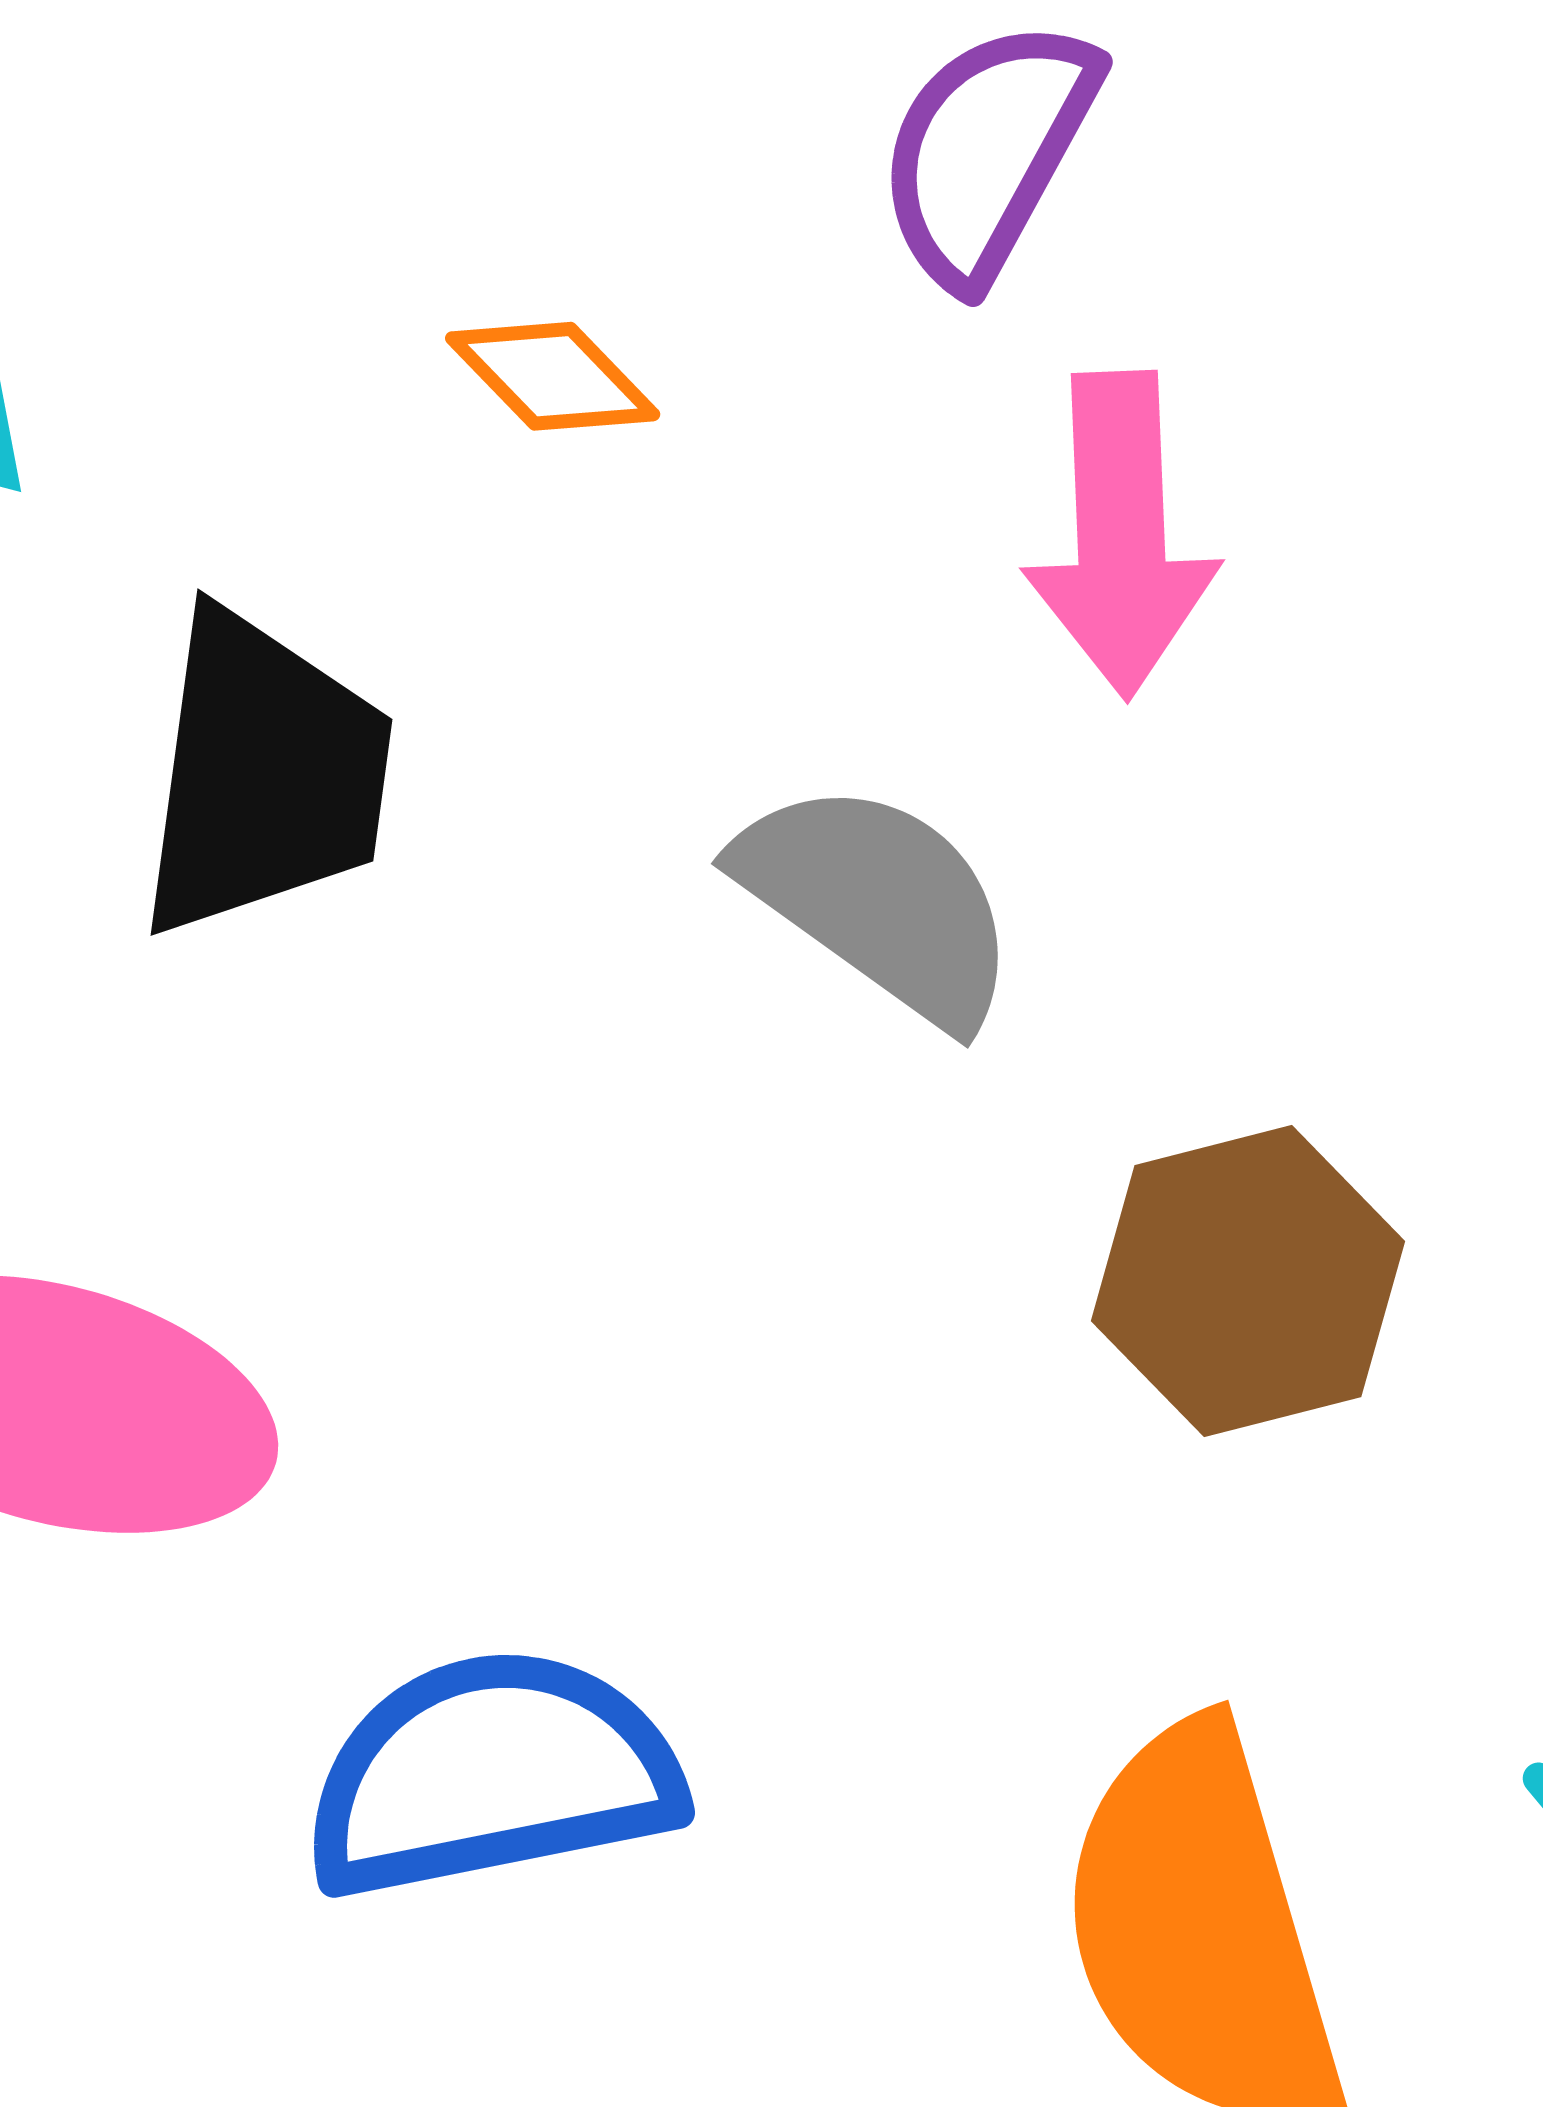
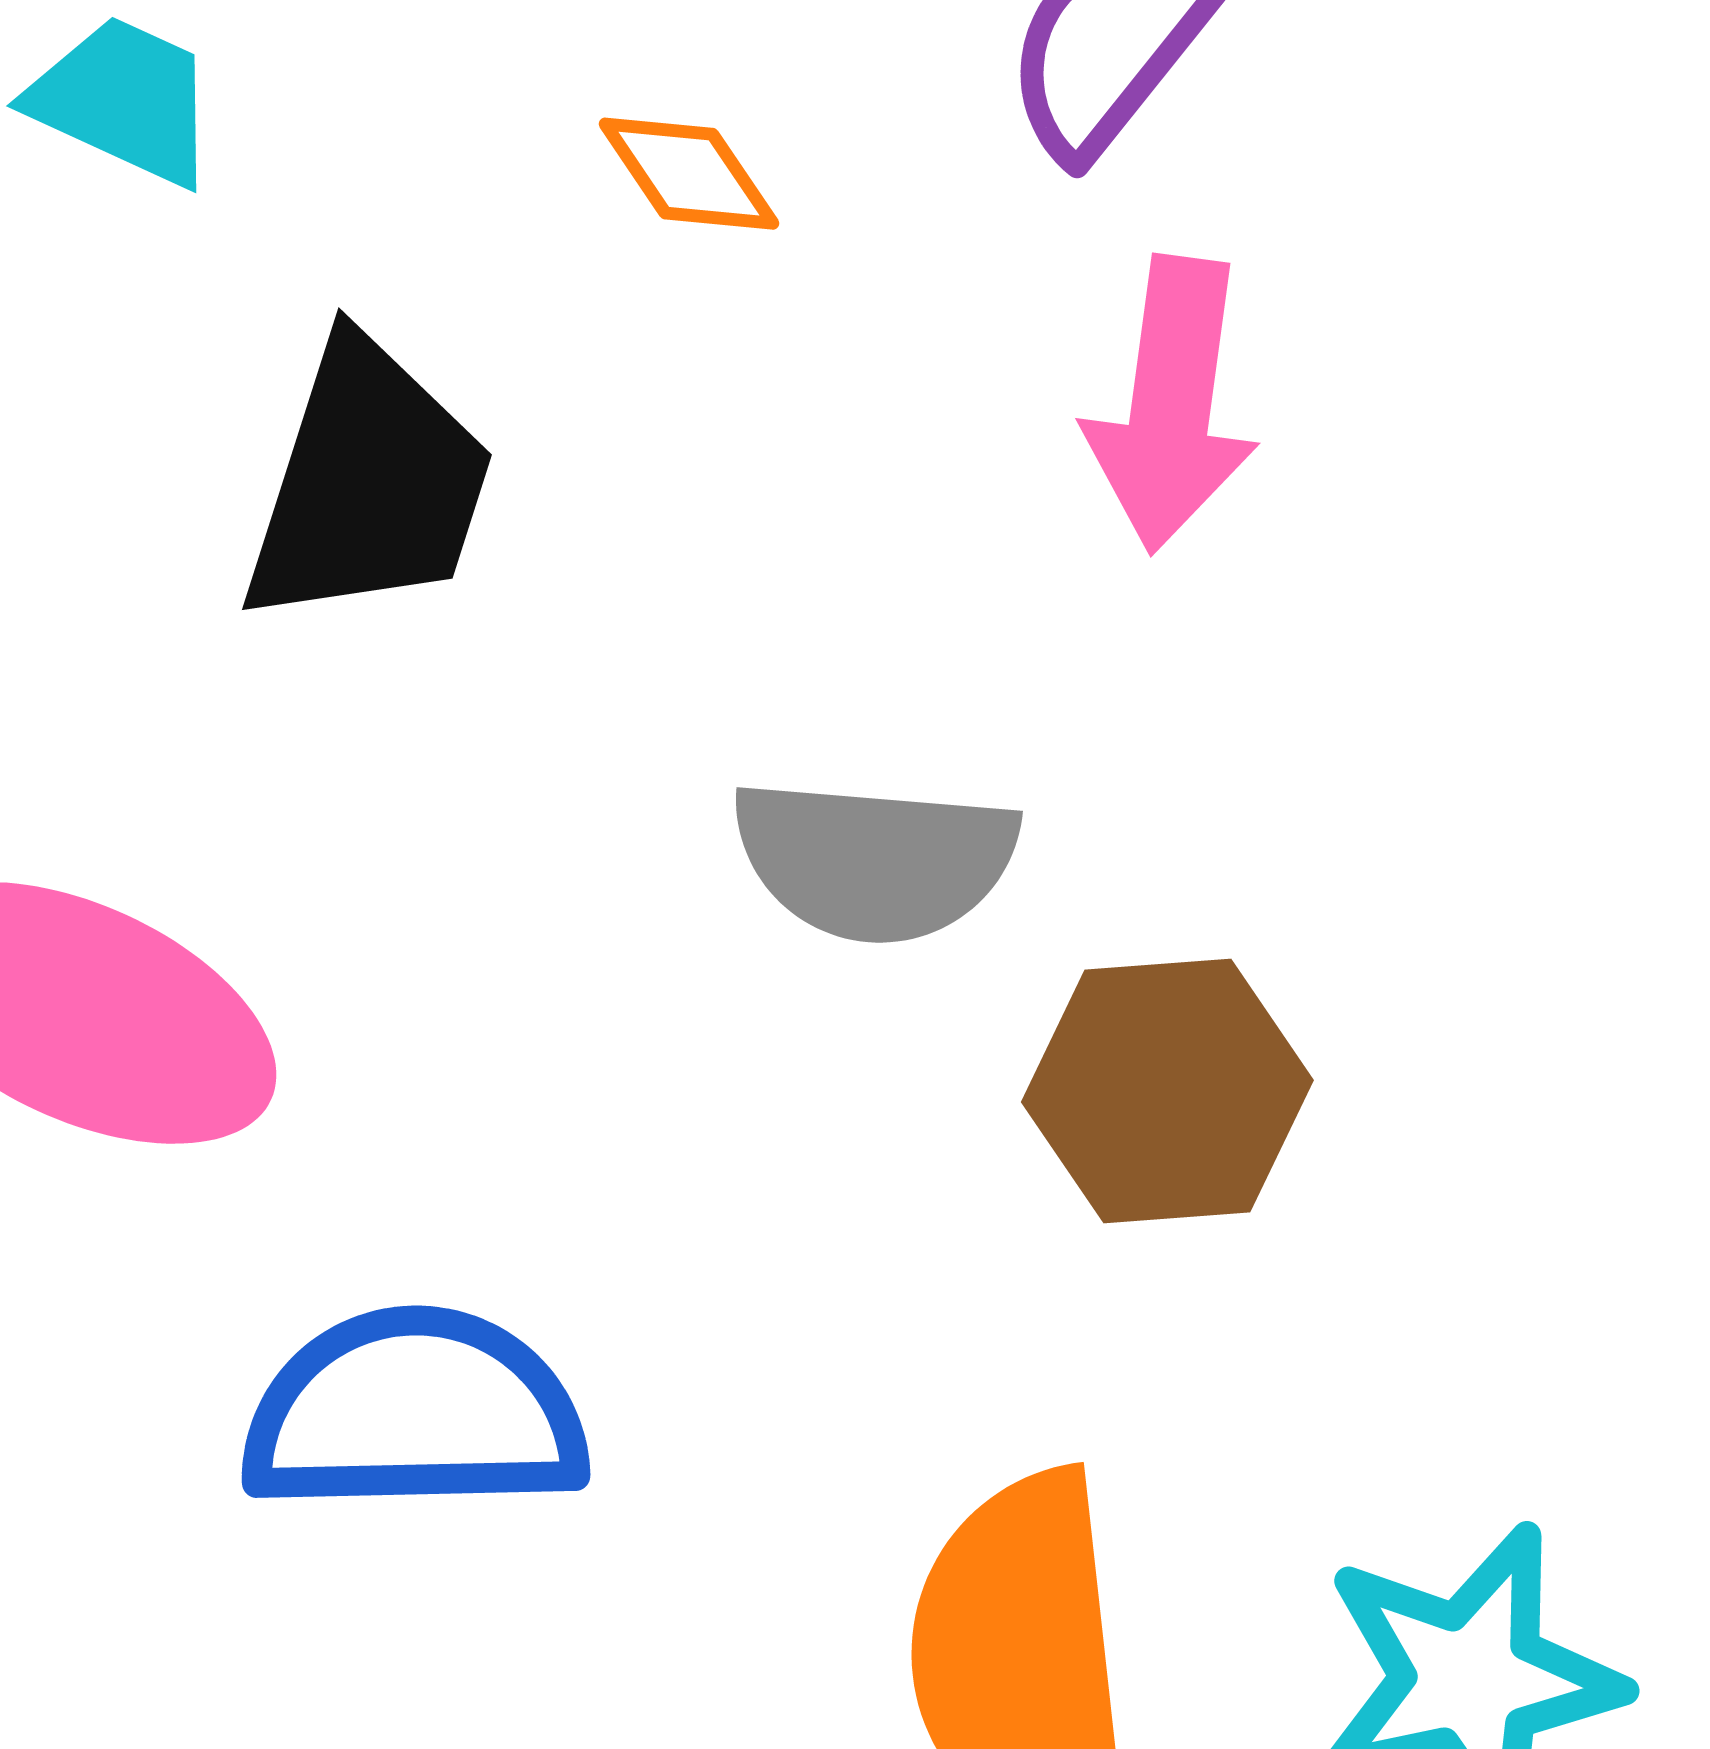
gray semicircle: (878, 902) -> (875, 860), moved, turned 139

